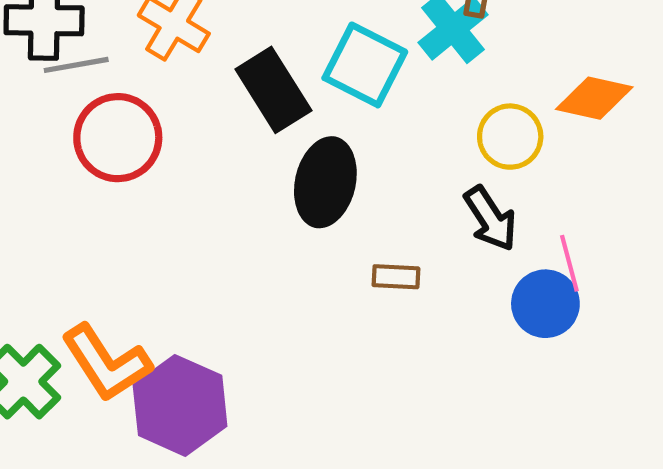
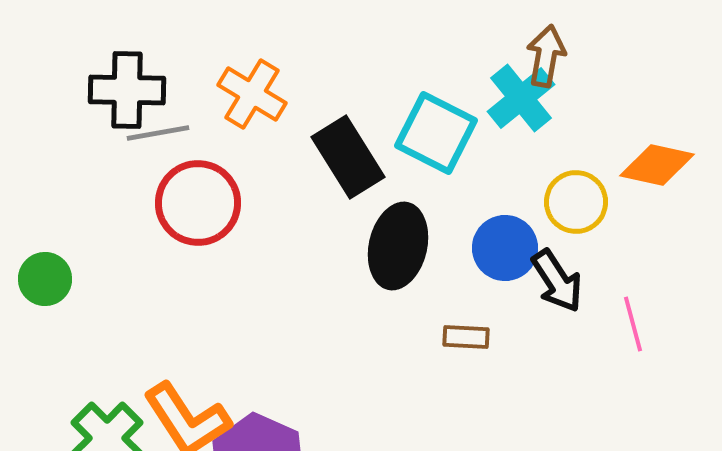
blue circle: (545, 304) -> (505, 248), moved

